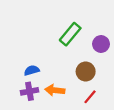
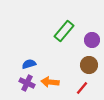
brown circle: (86, 72) -> (89, 65), moved
purple cross: (29, 91) -> (27, 83), turned 35

